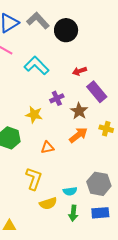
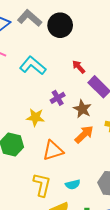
red arrow: (80, 71) -> (79, 67), turned 72
orange triangle: (47, 147) -> (53, 151), size x1.5
cyan semicircle: (70, 191) -> (73, 185), moved

